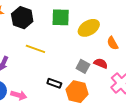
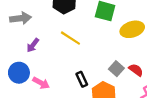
black rectangle: (54, 83) -> (82, 79), turned 32

